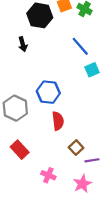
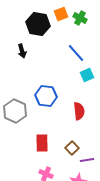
red semicircle: (58, 121) -> (79, 111), moved
red rectangle: (20, 150) -> (42, 143), moved, turned 42

